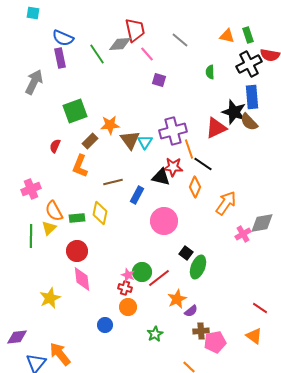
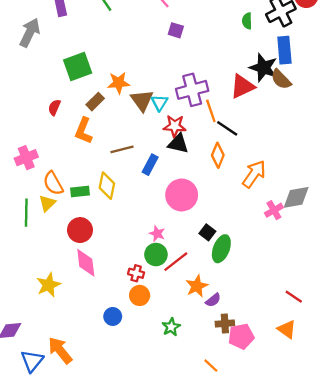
green semicircle: (210, 72) -> (247, 21), moved
red star: (173, 167) -> (175, 126), moved
pink star: (128, 275) -> (157, 234), moved

